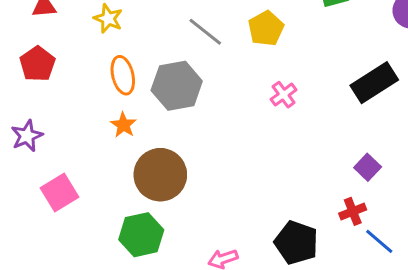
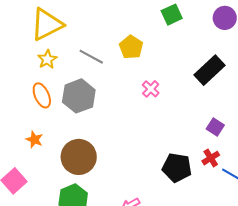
yellow star: (108, 19) -> (47, 59), moved, turned 30
orange star: (123, 125) -> (34, 140), moved
black pentagon: (296, 243) -> (177, 168), moved

